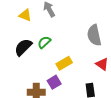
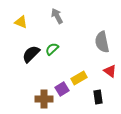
yellow triangle: (25, 15) -> (21, 22), moved
yellow rectangle: (64, 63) -> (79, 78), moved

